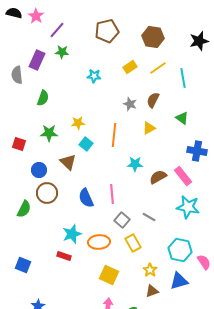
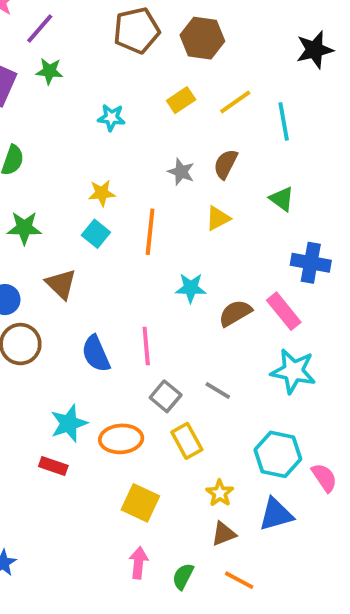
brown hexagon: (153, 37) -> (202, 38), moved
yellow star: (78, 123) -> (102, 193), moved
cyan square: (86, 144) -> (96, 234), moved

